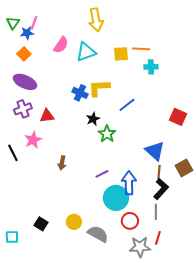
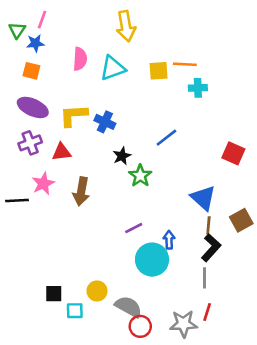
pink line: (34, 23) -> (42, 20), moved
pink semicircle: (61, 45) -> (80, 59), turned -30
orange square: (24, 54) -> (31, 71), turned -32
yellow L-shape: (99, 88) -> (73, 115), moved
black line: (13, 153) -> (17, 201), turned -66
brown arrow: (62, 163) -> (81, 191), moved, size x1.5
blue arrow: (129, 183) -> (169, 240), size x0.6
red circle: (130, 221) -> (140, 326), moved
black square: (41, 224) -> (54, 294), turned -32
cyan square: (12, 237) -> (75, 311), moved

